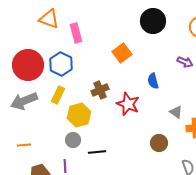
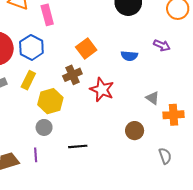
orange square: (122, 53) -> (86, 49), moved
blue semicircle: (153, 81) -> (129, 56), moved, turned -70
black line: (97, 152) -> (78, 146), moved

